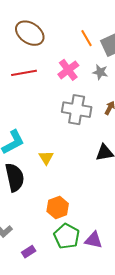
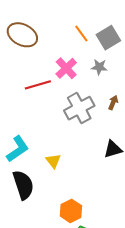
red line: (24, 73) -> (38, 85), moved
gray cross: (77, 110) -> (79, 108), turned -32

